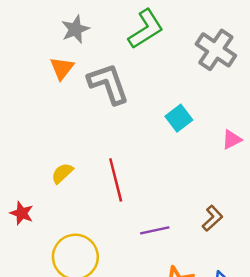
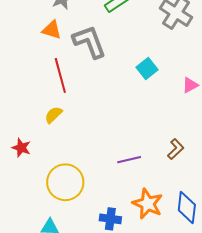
orange triangle: (62, 68) -> (52, 30), turned -50
red line: (116, 180) -> (60, 75), moved

